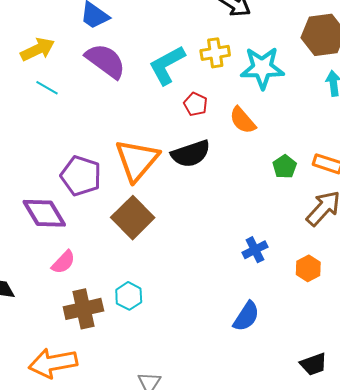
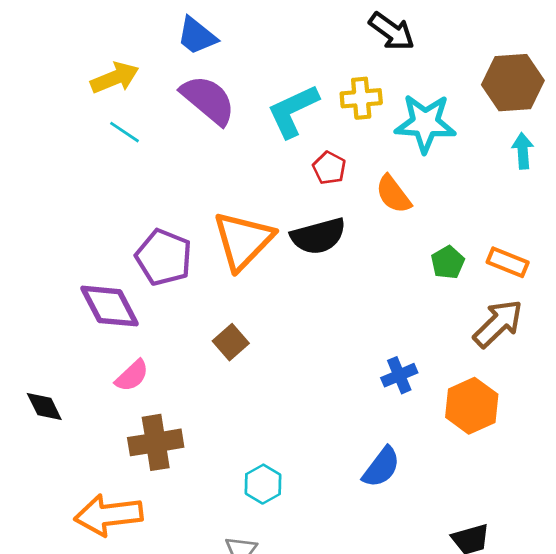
brown square: (133, 218) -> (231, 342), moved, size x0.6
orange hexagon: (308, 268) -> (472, 406), size x1.5
cyan hexagon: (129, 296) -> (263, 484), moved

